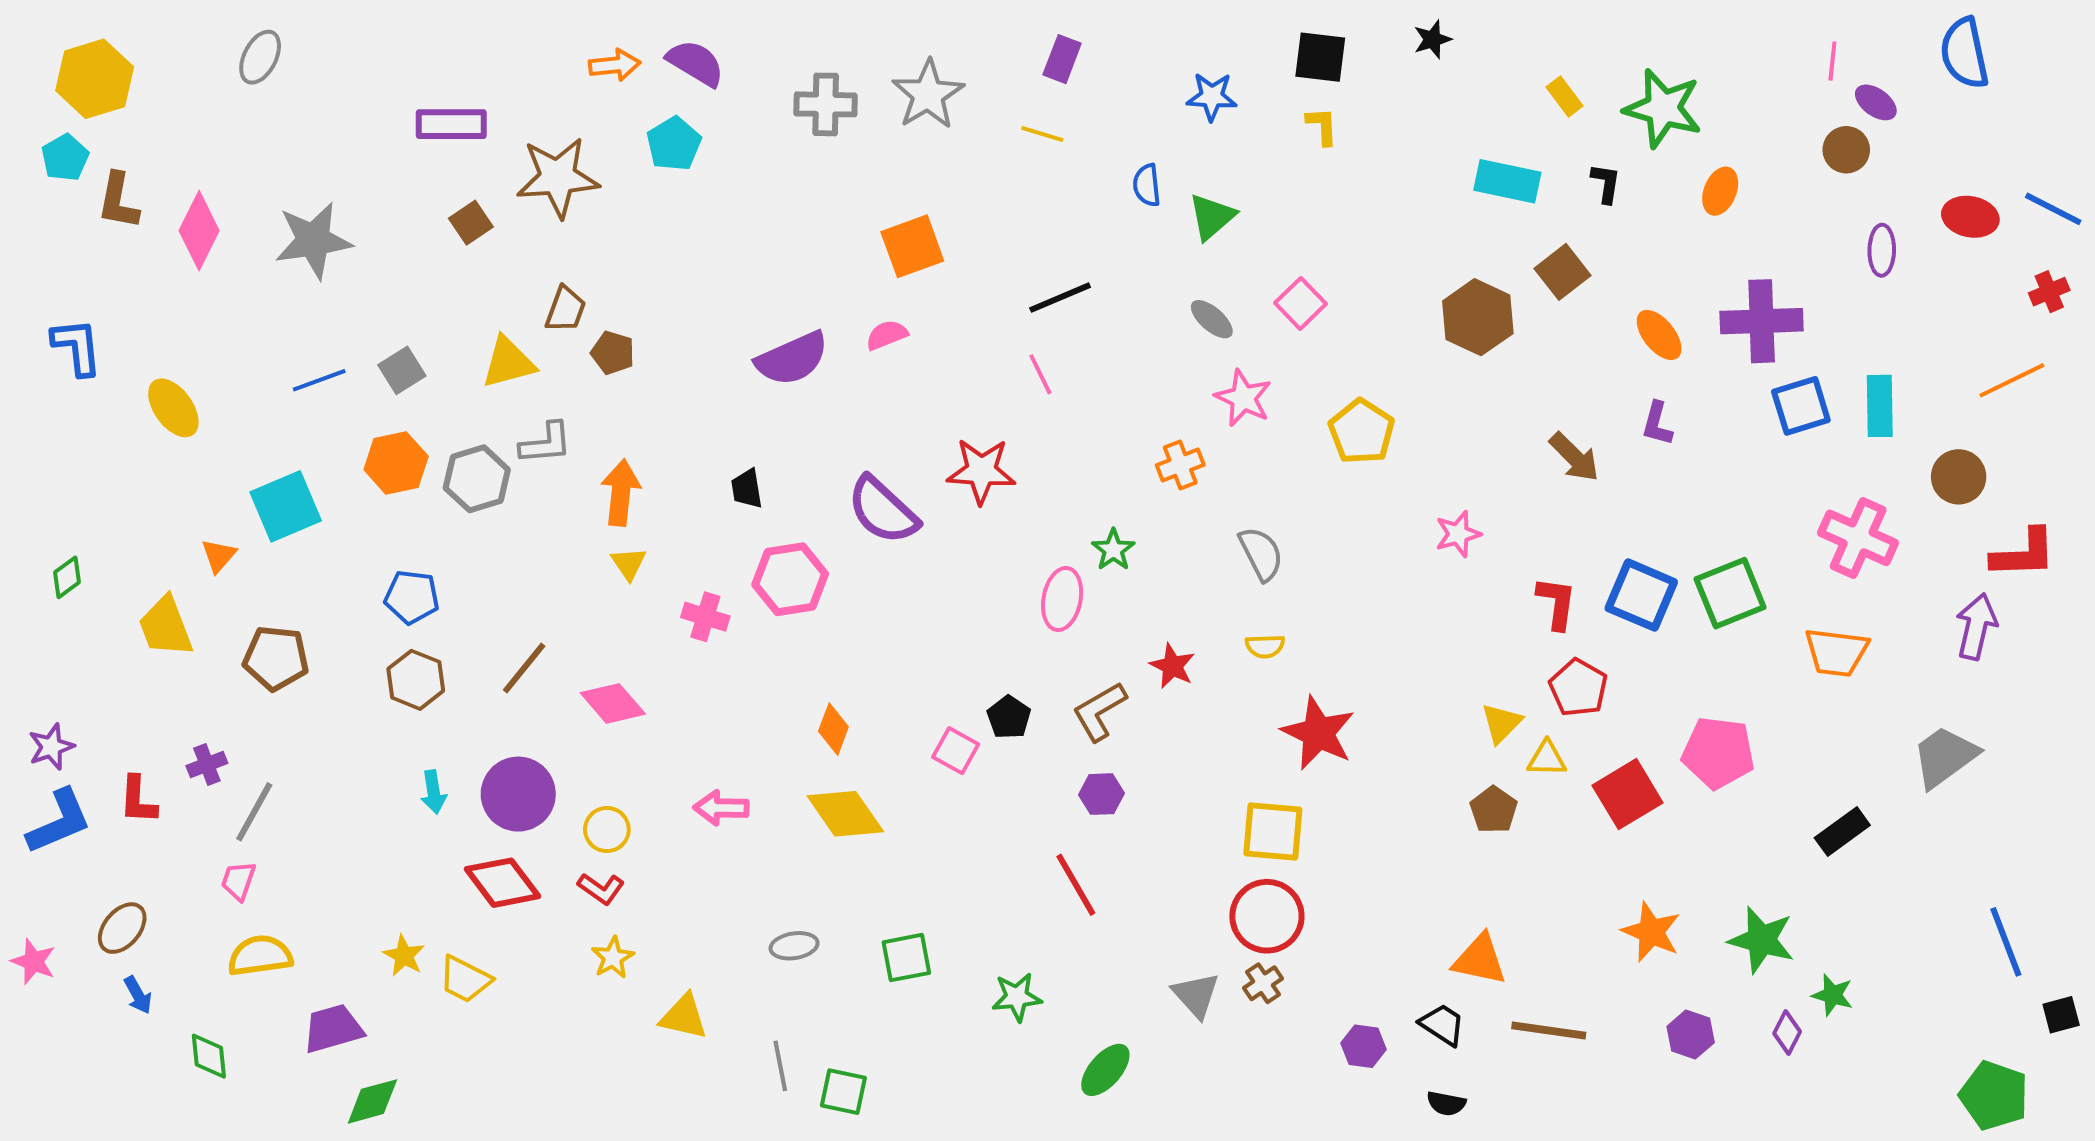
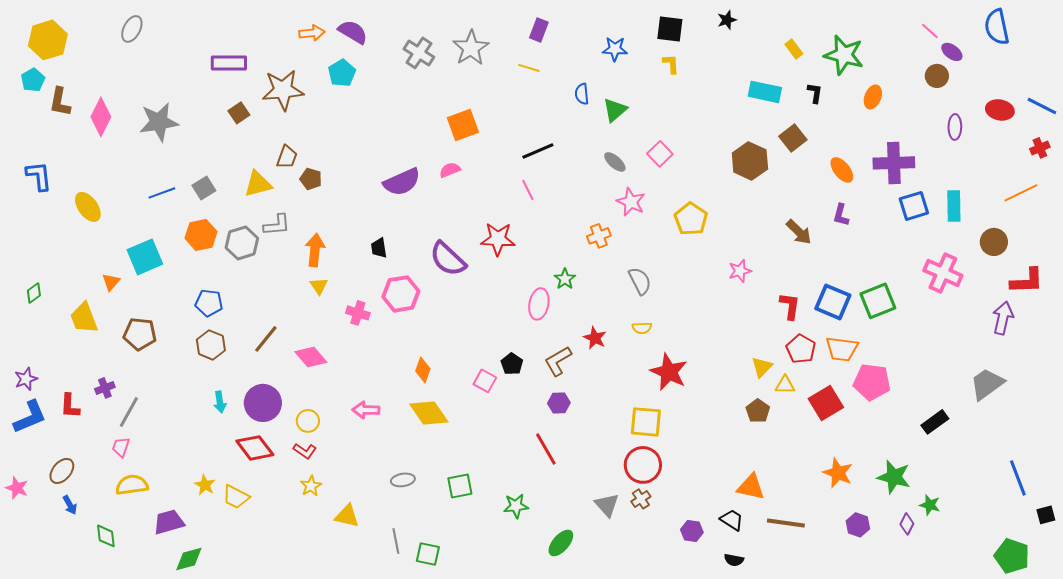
pink line: (1832, 61) -> (930, 31), turned -54
gray cross: (826, 104) -> (419, 53), turned 32
orange trapezoid: (1836, 652) -> (842, 349), moved

